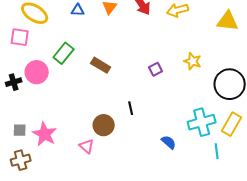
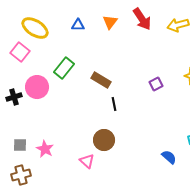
pink square: (20, 37) -> (20, 52), turned 30
black line: (131, 108) -> (114, 104), moved
pink star: (45, 134) -> (45, 149), size x0.7

